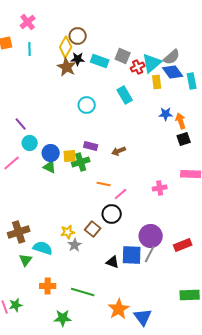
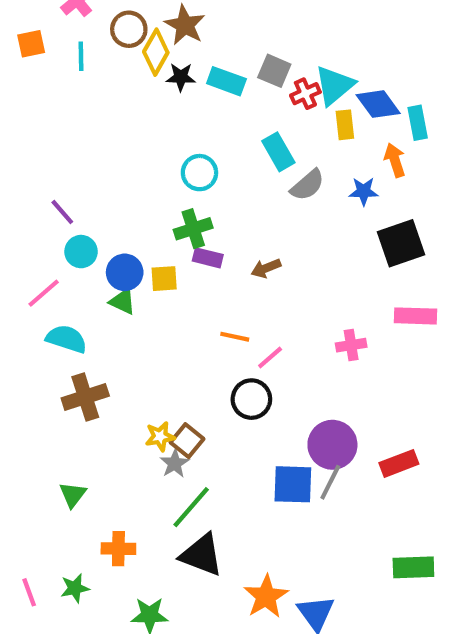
brown circle: (78, 36) -> (129, 29), moved
gray semicircle: (172, 57) -> (307, 185), moved
brown star: (67, 67) -> (185, 25), moved
orange arrow: (181, 121) -> (395, 160), moved
black square: (184, 139) -> (401, 243), size x1.6
green cross: (81, 162) -> (193, 229), moved
brown square: (93, 229) -> (187, 441), moved
brown cross: (19, 232) -> (85, 397), moved
cyan semicircle: (43, 248) -> (66, 339), moved
black triangle: (113, 262) -> (202, 555), moved, size x1.6
green line: (83, 292) -> (191, 507), moved, turned -65
green star: (16, 305) -> (75, 588), moved

